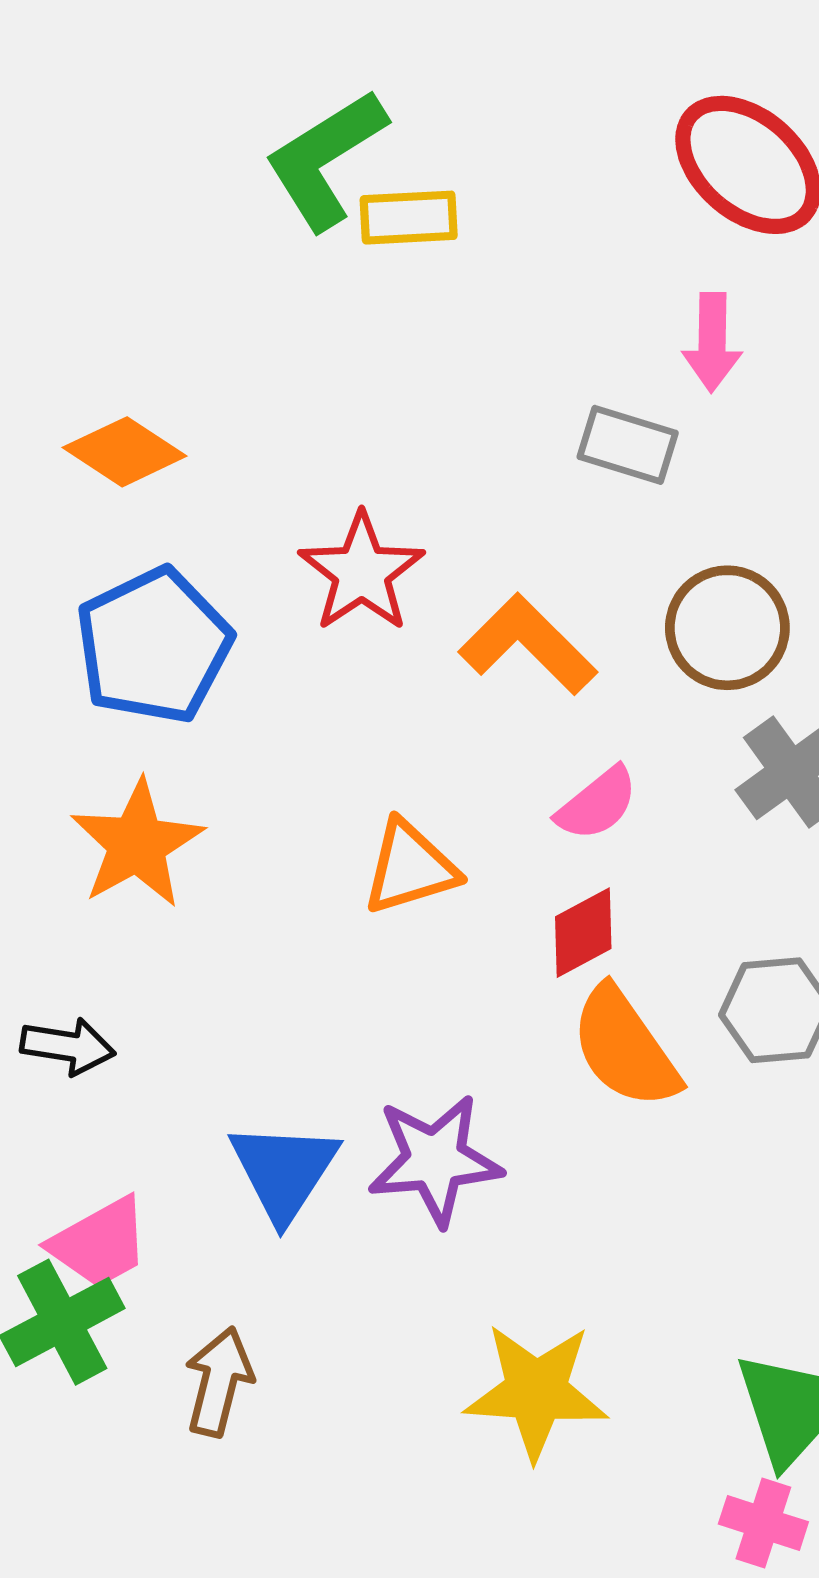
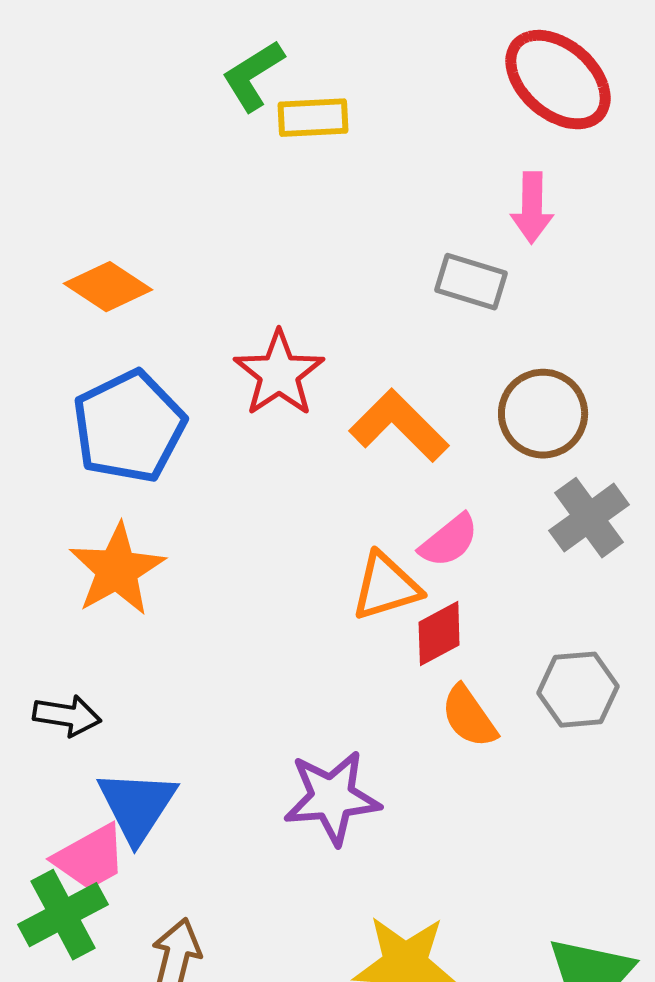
green L-shape: (325, 159) -> (253, 76), size x0.7
orange triangle: (410, 868) -> (386, 587), moved
orange semicircle: (625, 1048) -> (469, 717), size x0.7
blue triangle: (284, 1171) -> (137, 806), moved

